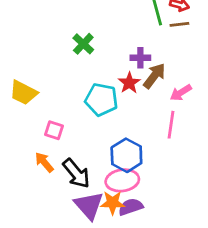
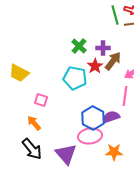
green cross: (83, 44) -> (79, 46), moved
black arrow: (76, 173) -> (32, 149), moved
orange star: (113, 203) -> (114, 152), moved
purple semicircle: (131, 207) -> (111, 117), moved

